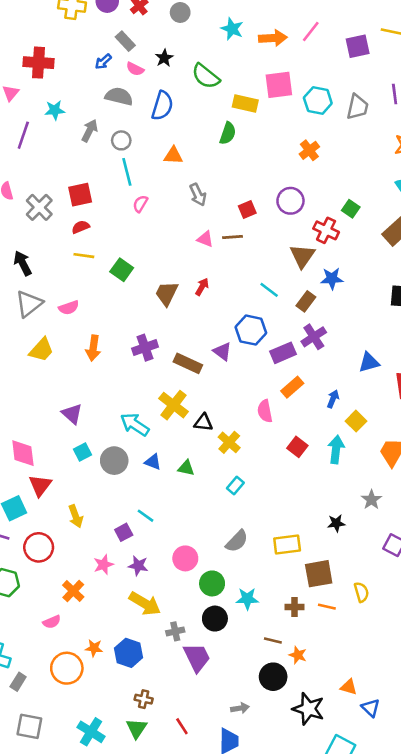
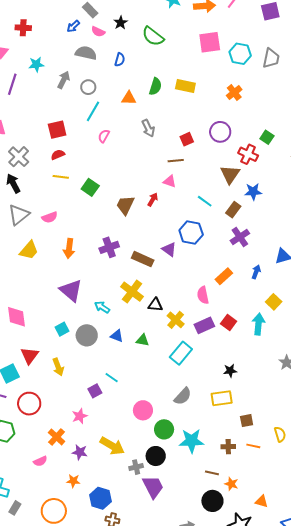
red cross: (39, 63) -> (23, 28), size x0.7
yellow rectangle: (245, 103) -> (185, 86), moved
blue semicircle: (162, 106) -> (120, 60), size x0.6
green semicircle: (228, 133) -> (155, 87), moved
cyan line: (127, 172) -> (93, 111), turned 45
gray cross: (39, 207) -> (19, 157), moved
pink triangle: (205, 239) -> (170, 181), moved
purple rectangle: (283, 353) -> (204, 325), moved
blue arrow: (333, 399) -> (256, 272), moved
purple triangle: (72, 414) -> (71, 291), moved, size x1.4
cyan arrow: (135, 424) -> (102, 307), size x0.7
pink diamond: (23, 453) -> (17, 317), moved
cyan rectangle: (235, 485) -> (181, 353), size x1.6
yellow arrow: (76, 516) -> (58, 367), moved
black star: (336, 523) -> (230, 371), moved
purple star: (138, 566) -> (80, 452), moved
brown square: (319, 574) -> (247, 421), size x0.6
cyan star: (247, 599) -> (192, 441), size x1.4
black circle: (215, 619) -> (156, 456), moved
blue hexagon: (129, 653) -> (100, 498), moved
orange circle: (67, 668) -> (54, 511), moved
orange triangle: (349, 687) -> (262, 501), moved

